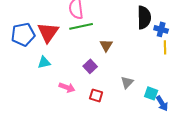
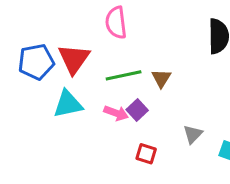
green line: (81, 26) -> (124, 75), moved
cyan triangle: (44, 62) -> (68, 104), size x1.5
pink arrow: (67, 87) -> (116, 113), moved

